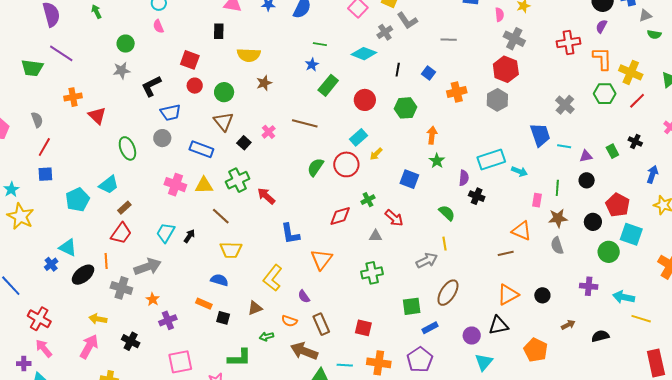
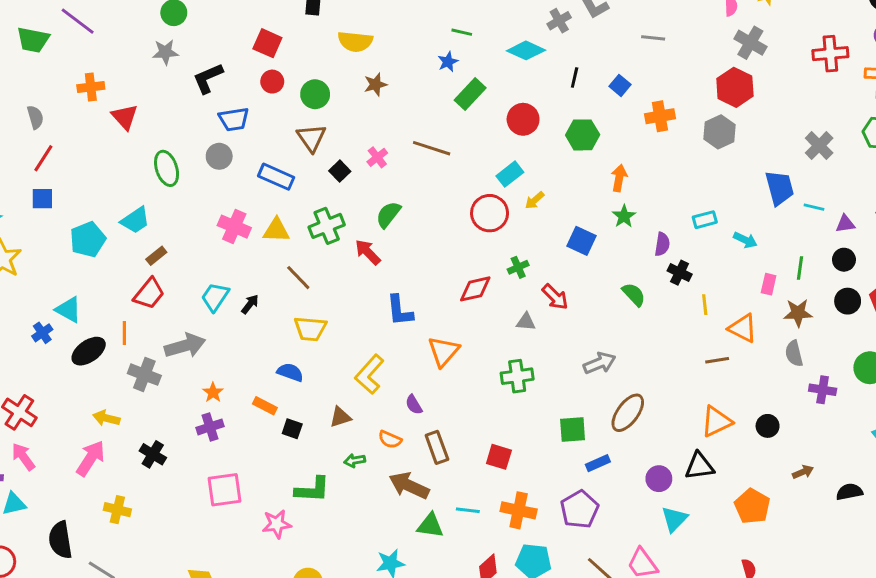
cyan rectangle: (491, 160) -> (705, 220), size x0.6
green semicircle: (315, 167) -> (388, 215), moved
black circle: (593, 222) -> (848, 301), moved
yellow line: (444, 244) -> (705, 305), moved
purple cross: (589, 286) -> (823, 390), moved
orange star: (153, 299) -> (213, 392), moved

